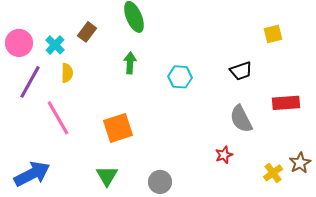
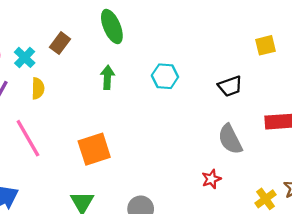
cyan hexagon: (180, 77) -> (165, 76), moved

